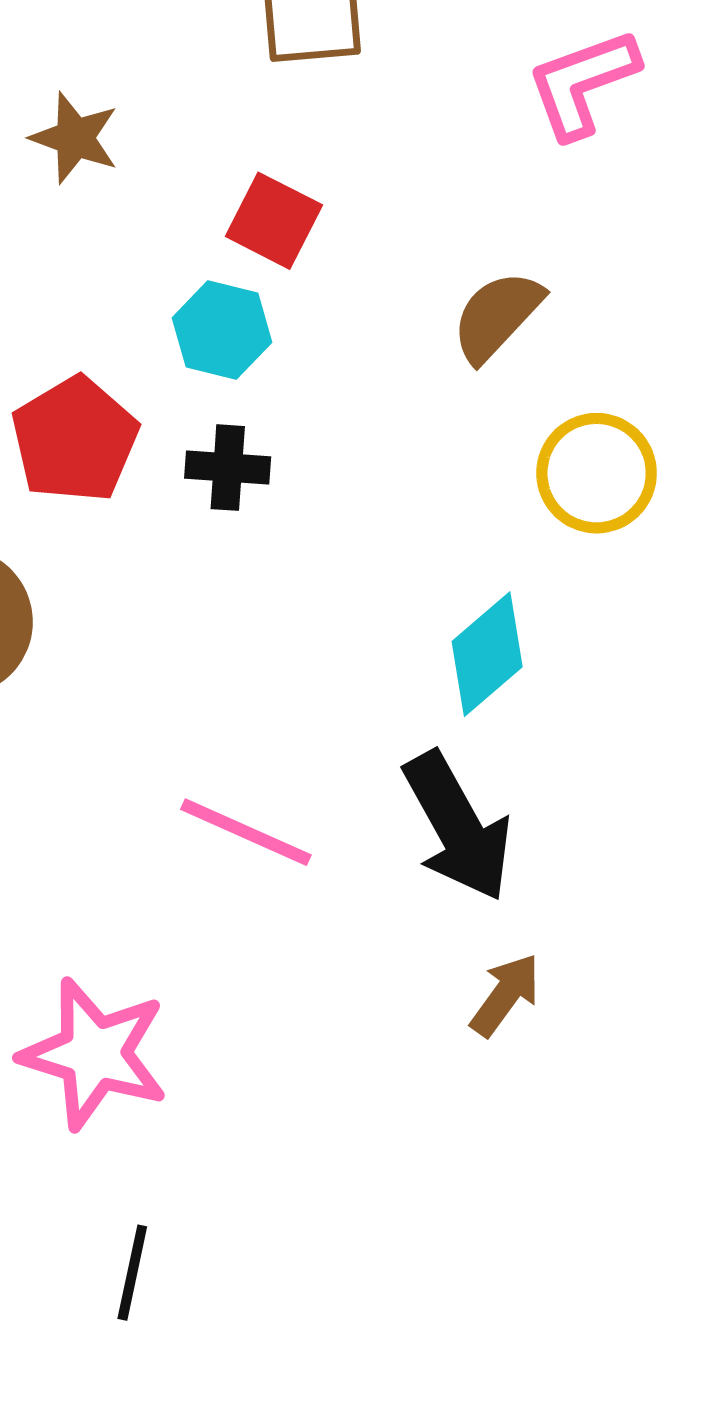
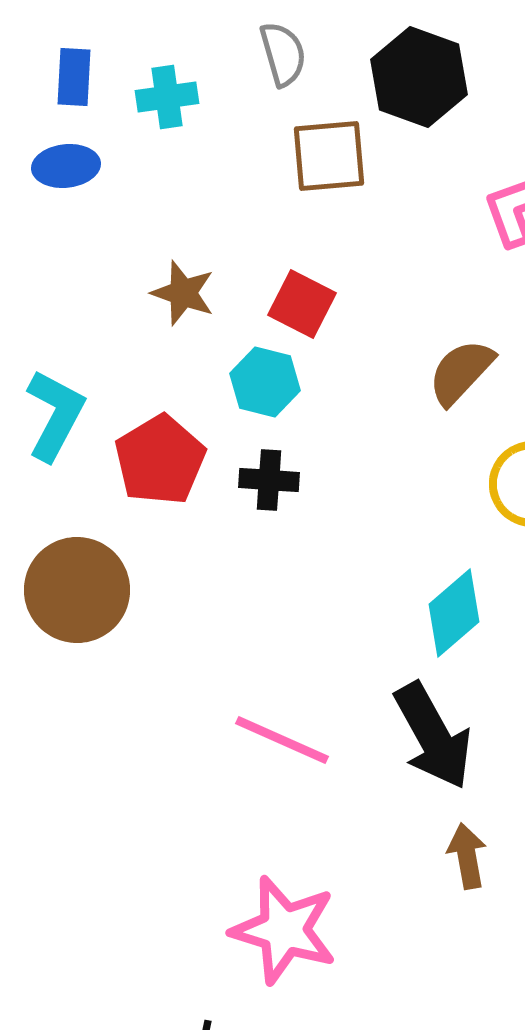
brown star: (75, 138) -> (183, 293), moved
brown arrow: (505, 995) -> (467, 856), turned -46
pink star: (94, 1054) -> (284, 930), moved

